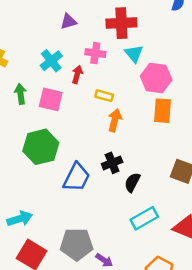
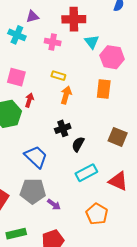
cyan triangle: (134, 54) -> (92, 42), moved
cyan cross: (51, 61) -> (17, 35), moved, turned -30
red arrow: (77, 74) -> (29, 100), moved
pink hexagon: (156, 78) -> (112, 57), moved
blue trapezoid: (77, 177) -> (36, 157), moved, turned -75

